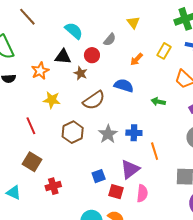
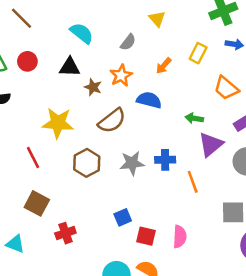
red circle: (92, 55) -> (27, 61), moved
orange star: (40, 71) -> (121, 75), moved
yellow star: (52, 100) -> (58, 123), size x1.4
gray star: (108, 134) -> (132, 163), turned 30
purple triangle: (130, 169) -> (211, 144), moved

